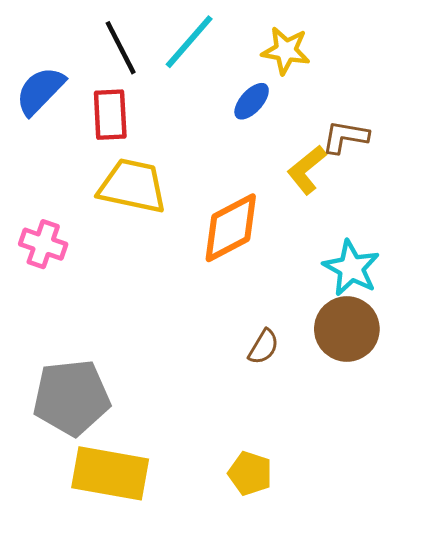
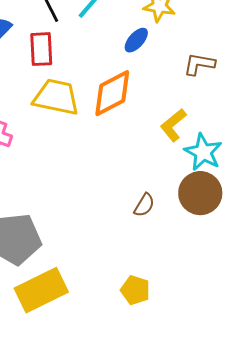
yellow L-shape: (307, 170) -> (173, 125), moved
orange diamond: (231, 228) -> (112, 93), moved
yellow rectangle: (110, 473) -> (41, 290), turned -36

